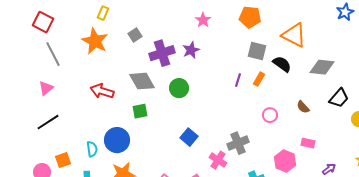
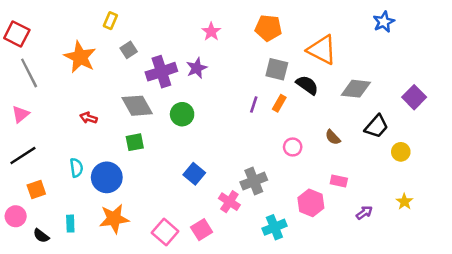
yellow rectangle: (103, 13) -> (110, 21), moved
red arrow: (102, 91) -> (89, 118), size x0.6
cyan semicircle: (92, 149) -> (76, 168), moved
orange square: (63, 160) -> (36, 190), moved

